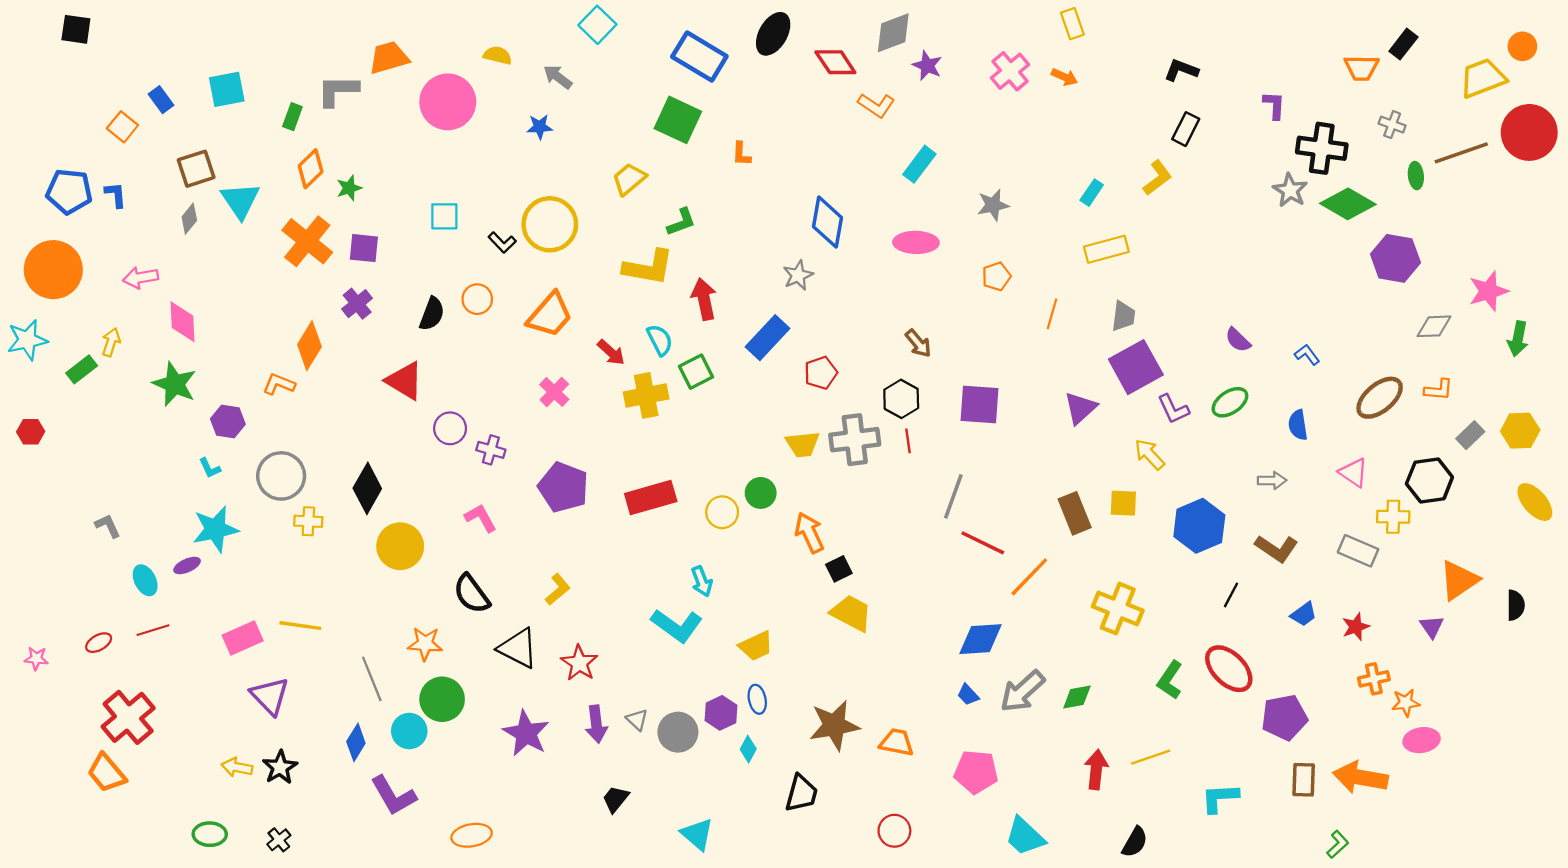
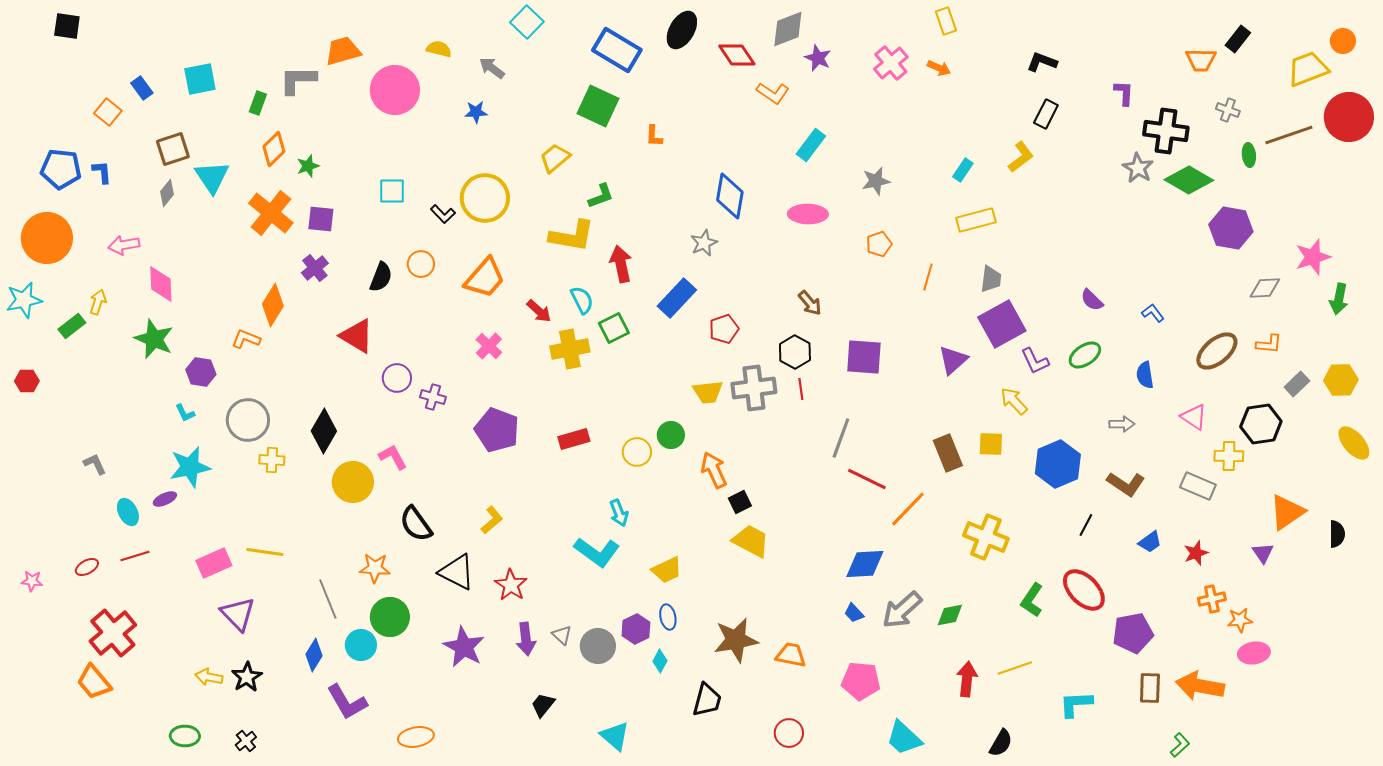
red rectangle: (651, 497) -> (574, 439), size x0.7
pink L-shape: (481, 518) -> (393, 457), moved

